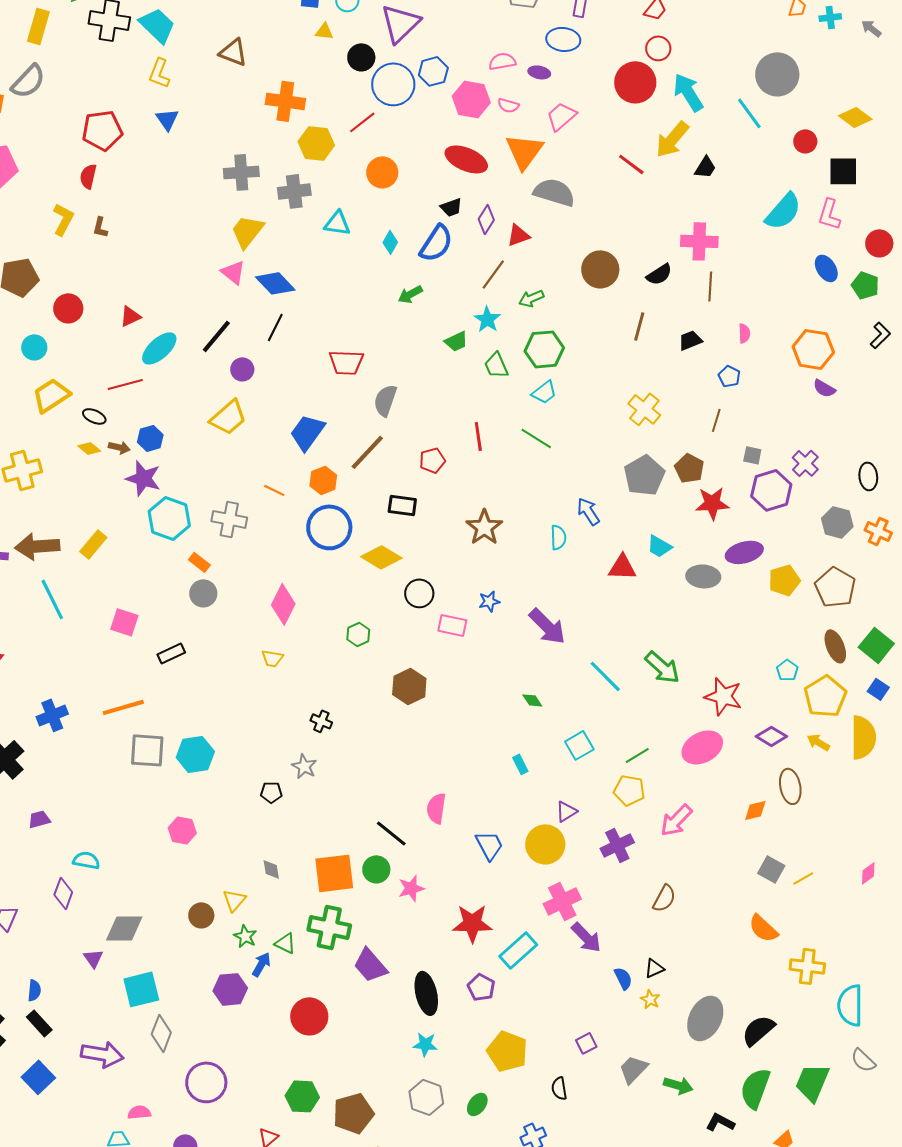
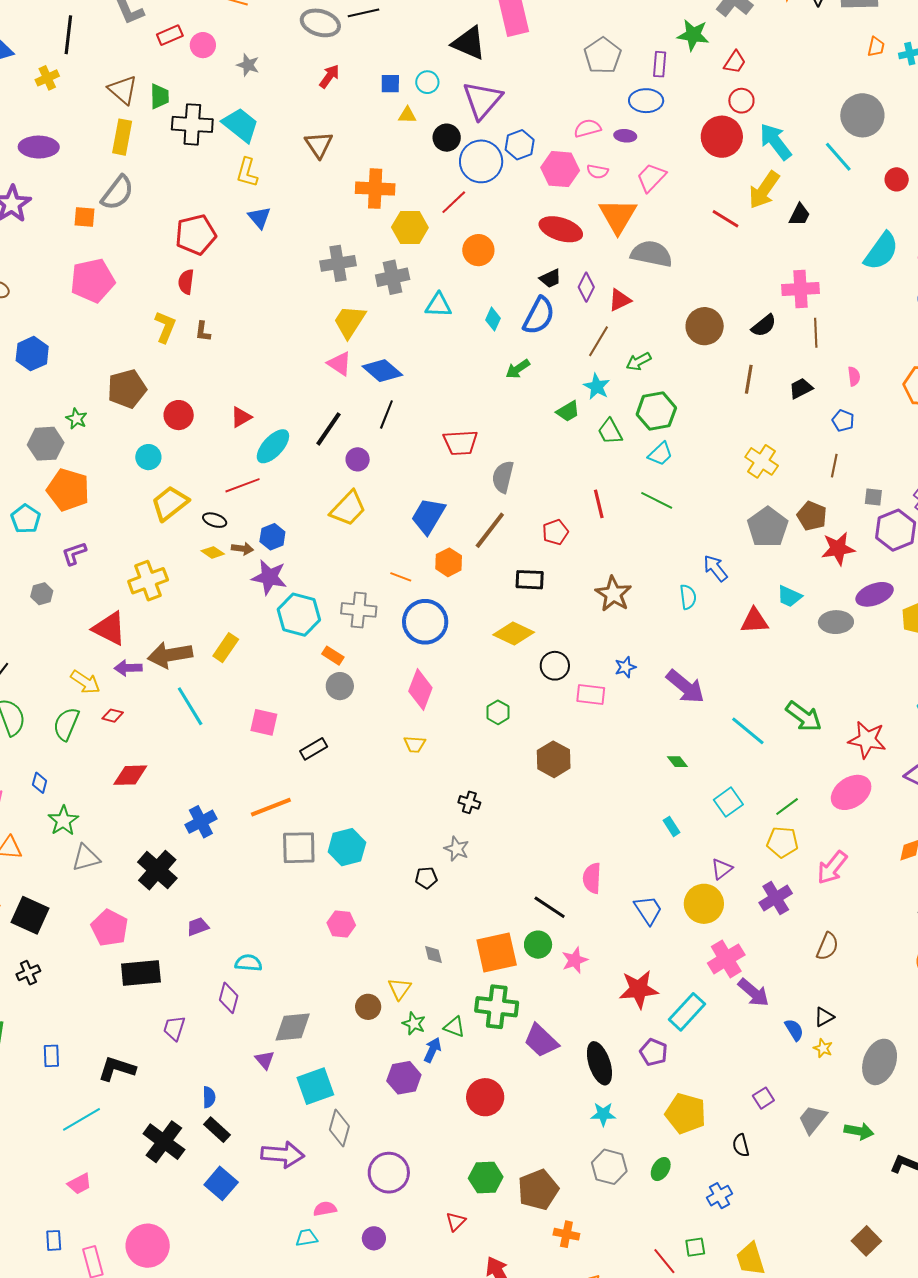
brown triangle: (233, 52) -> (319, 145), turned 40
blue circle: (329, 527) -> (425, 622), moved

